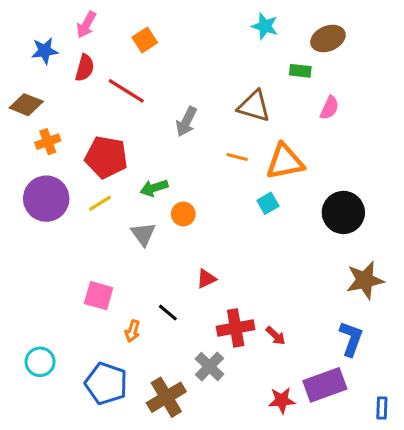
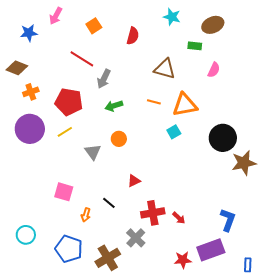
red semicircle: (85, 68) -> (133, 36), moved
gray arrow: (186, 122) -> (104, 79), moved
green arrow: (154, 188) -> (114, 106), moved
brown star: (365, 280) -> (244, 163), moved

